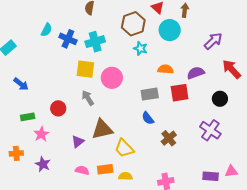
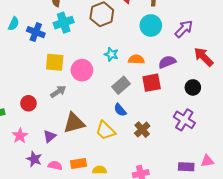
cyan circle: (170, 30) -> (151, 25), moved
cyan cross: (95, 42) -> (64, 23), moved
cyan star: (140, 48) -> (111, 54), moved
gray rectangle: (150, 94) -> (121, 85), turned -30
gray arrow: (88, 98) -> (58, 92), turned 91
pink star: (41, 134) -> (20, 136), moved
yellow trapezoid: (124, 148) -> (105, 131), moved
purple star: (43, 164) -> (34, 159), moved

